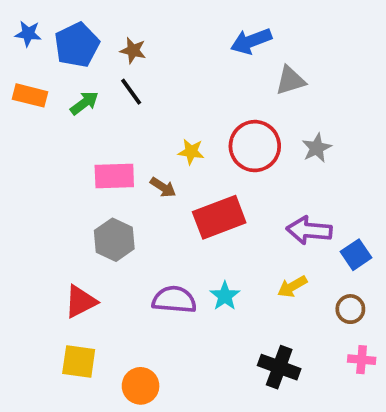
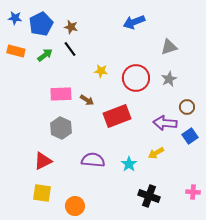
gray triangle: (290, 80) -> (169, 47), moved
yellow star: (191, 152) -> (101, 71), moved
cyan star: (225, 296) -> (129, 164), moved
brown circle: (350, 309) -> (187, 107), moved

